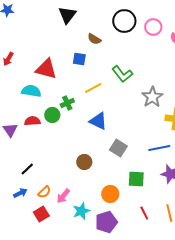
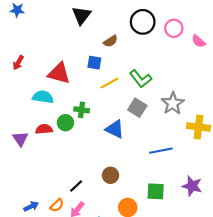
brown semicircle: (94, 39) -> (111, 41), turned -64
yellow line: (93, 88) -> (109, 83), moved
green cross: (67, 103) -> (82, 110), turned 32
gray square: (118, 148) -> (137, 108), moved
blue line: (159, 148) -> (161, 151), moved
brown circle: (84, 162) -> (111, 175), moved
black line: (27, 169) -> (76, 186), moved

